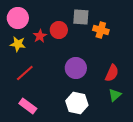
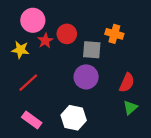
gray square: (81, 17) -> (92, 50), moved
pink circle: (18, 18) -> (33, 20), moved
white hexagon: (77, 103) -> (74, 118), moved

